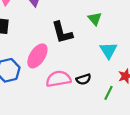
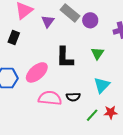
black semicircle: (84, 79) -> (73, 97), moved
green line: (108, 93) -> (92, 115), moved

